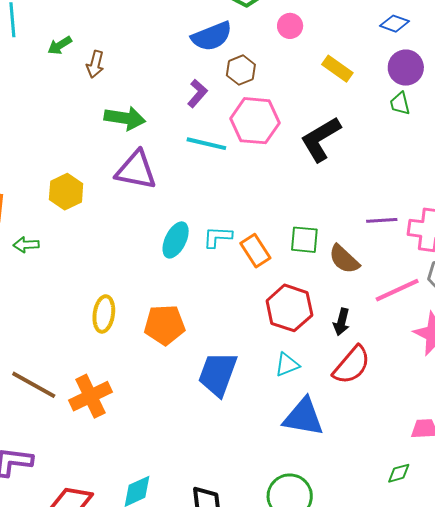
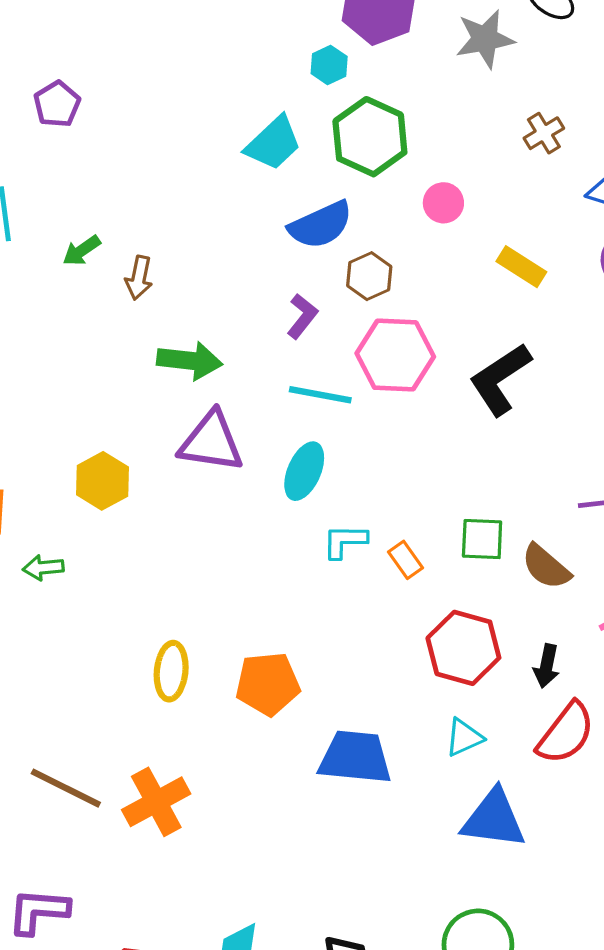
cyan ellipse: (176, 240) -> (304, 471), moved
orange rectangle: (255, 251) -> (406, 560), size x0.7
blue trapezoid: (218, 374) -> (355, 757), turned 78

